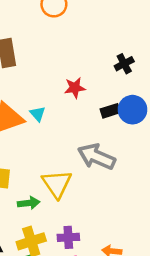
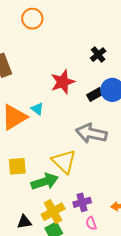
red star: (75, 88) -> (63, 82), size x1.4
green arrow: (29, 203) -> (45, 181), size x1.5

